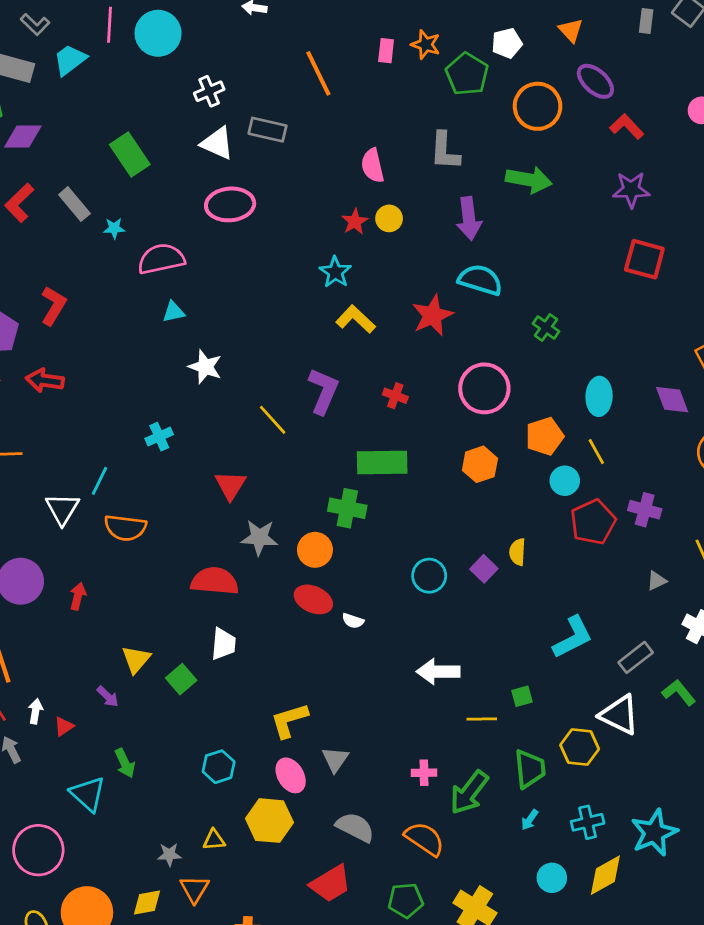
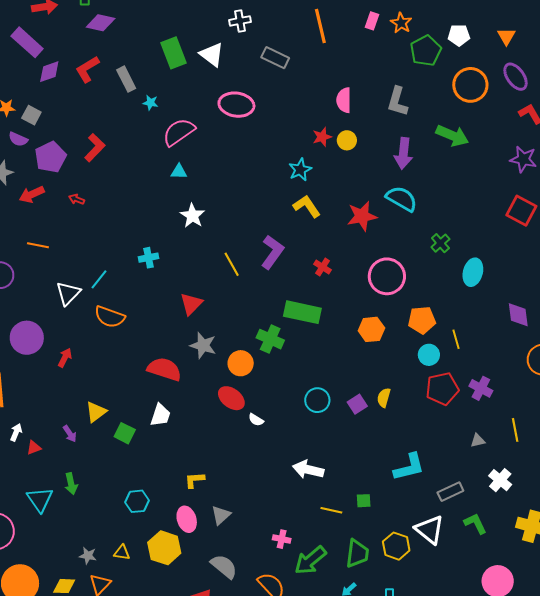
white triangle: (217, 143) -> (212, 55), moved
pink semicircle: (161, 259) -> (179, 132), turned -36
red arrow: (45, 380) -> (77, 199), size x0.6
cyan ellipse: (599, 396) -> (473, 272), moved
green square: (181, 679) -> (125, 433), turned -35
yellow L-shape: (289, 720) -> (195, 480), size x0.7

